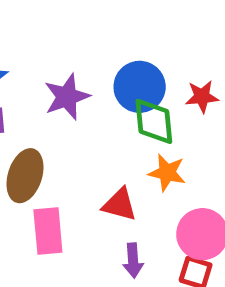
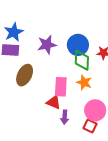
red triangle: (120, 204) -> (54, 102), moved
pink rectangle: (48, 231) -> (61, 87), moved

